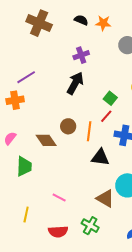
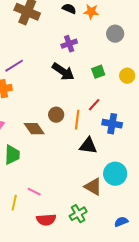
black arrow: (75, 83) -> (63, 72), turned 95
green square: (110, 98) -> (98, 72), moved, turned 32
pink line: (59, 197) -> (34, 192), moved
green cross: (90, 226) -> (78, 214), turned 30

